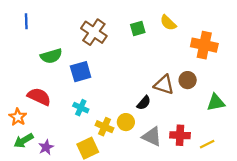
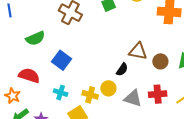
blue square: (81, 72) -> (61, 60), moved, turned -30
brown circle: (188, 80) -> (160, 61), moved
cyan cross: (81, 108) -> (61, 93), moved

